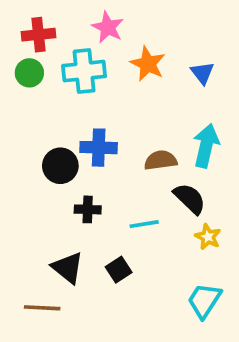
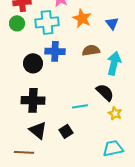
blue cross: (99, 148) -> (55, 51), moved
brown semicircle: (161, 160) -> (91, 50), moved
black circle: (60, 166) -> (33, 63), moved
black cross: (88, 209) -> (33, 100), moved, size x1.6
cyan trapezoid: (204, 301) -> (113, 148), turned 45

